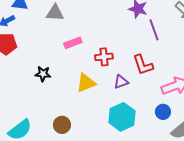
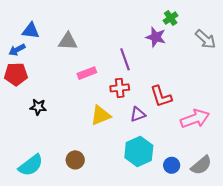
purple line: (154, 30) -> (125, 59), moved
black star: (43, 74) -> (38, 107), moved
blue circle: (163, 112) -> (172, 165), moved

